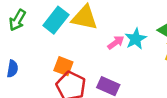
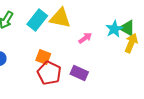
cyan star: (136, 39) -> (114, 29), moved

